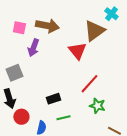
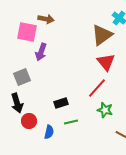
brown arrow: (47, 26) -> (46, 19), moved, size x0.7
pink square: (19, 28) -> (27, 32), size x1.5
red triangle: (77, 51) -> (106, 62), moved

